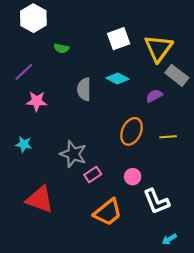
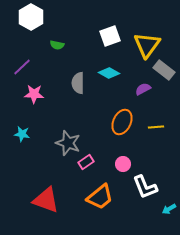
red triangle: (40, 199) -> (46, 200), moved
cyan arrow: (169, 239) -> (169, 209), moved

